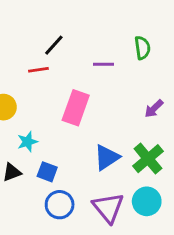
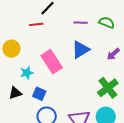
green semicircle: (142, 48) -> (107, 22), moved, turned -63
pink rectangle: (76, 108) -> (52, 62), moved, turned -55
blue triangle: (107, 157) -> (81, 50), moved

